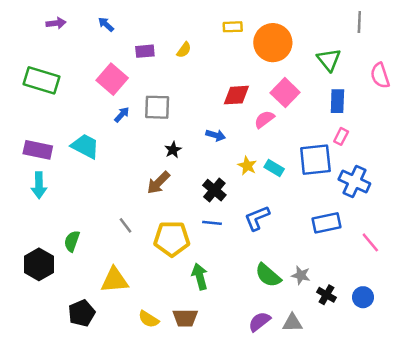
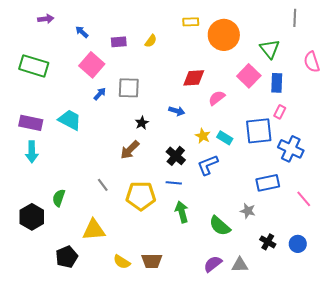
blue arrow: (106, 24) -> (82, 32), moved
pink square: (285, 93) -> (249, 76), moved
blue L-shape: (257, 218) -> (208, 165), moved
gray star: (301, 275) -> (248, 211), moved
green arrow: (200, 277) -> (182, 212), moved

